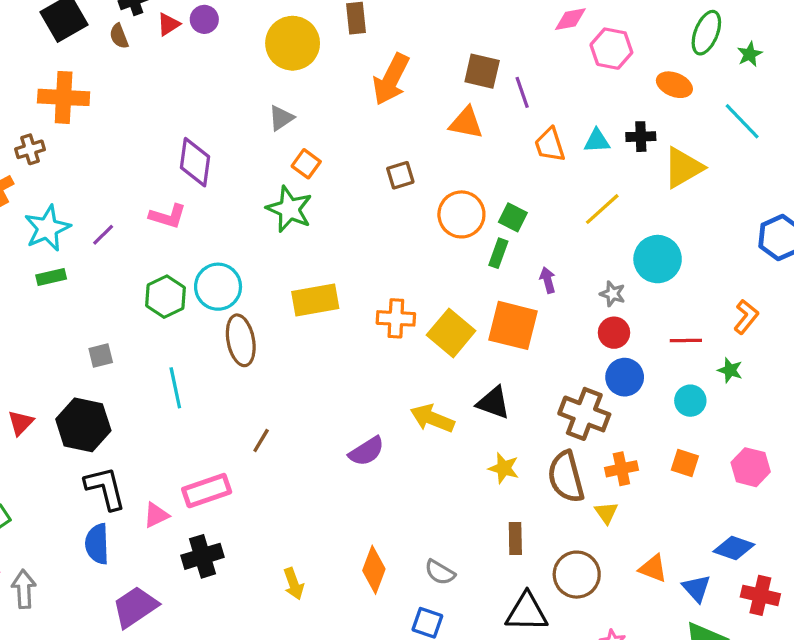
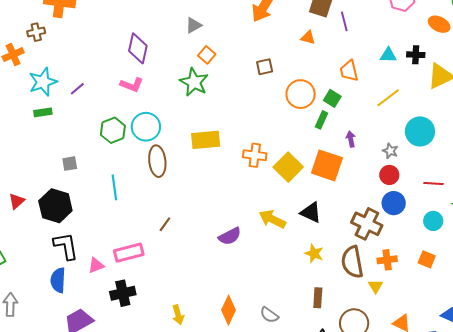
orange triangle: (466, 123) -> (308, 38), size x0.7
orange trapezoid: (550, 145) -> (349, 71), moved
pink L-shape: (168, 216) -> (132, 85), moved

